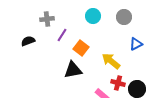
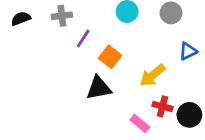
black semicircle: (28, 41) -> (21, 19), moved
yellow arrow: (111, 61) -> (153, 75), turned -78

